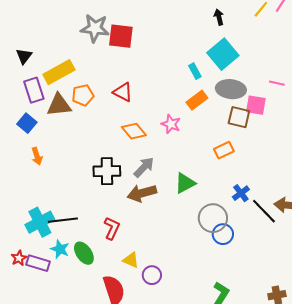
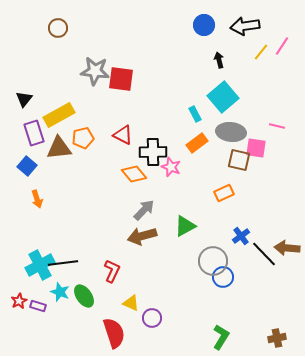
black cross: (107, 171) -> (153, 152), moved
purple rectangle: (38, 263) -> (38, 306), size x0.7

